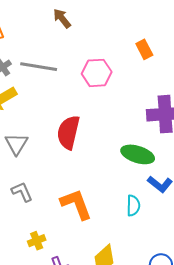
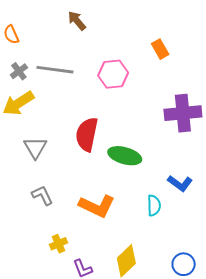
green ellipse: (138, 154) -> (125, 156), moved
orange L-shape: (76, 204) -> (97, 206), turned 138

